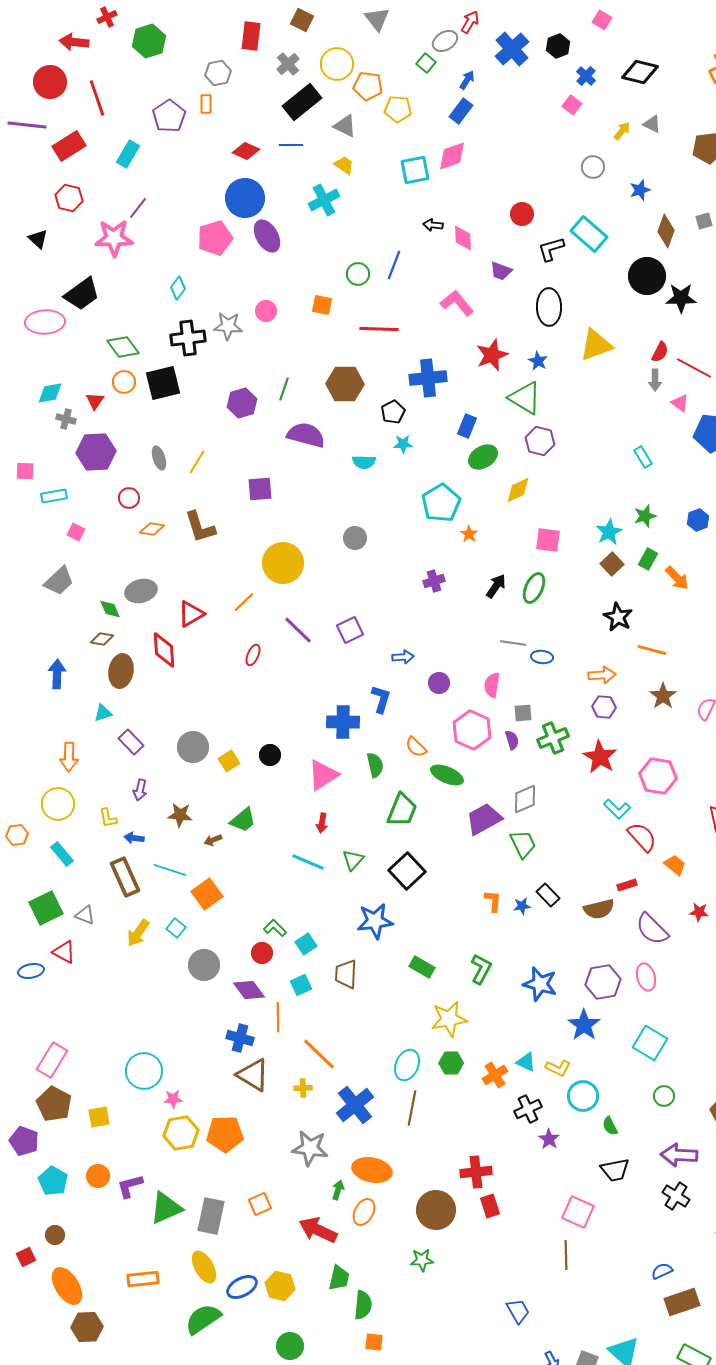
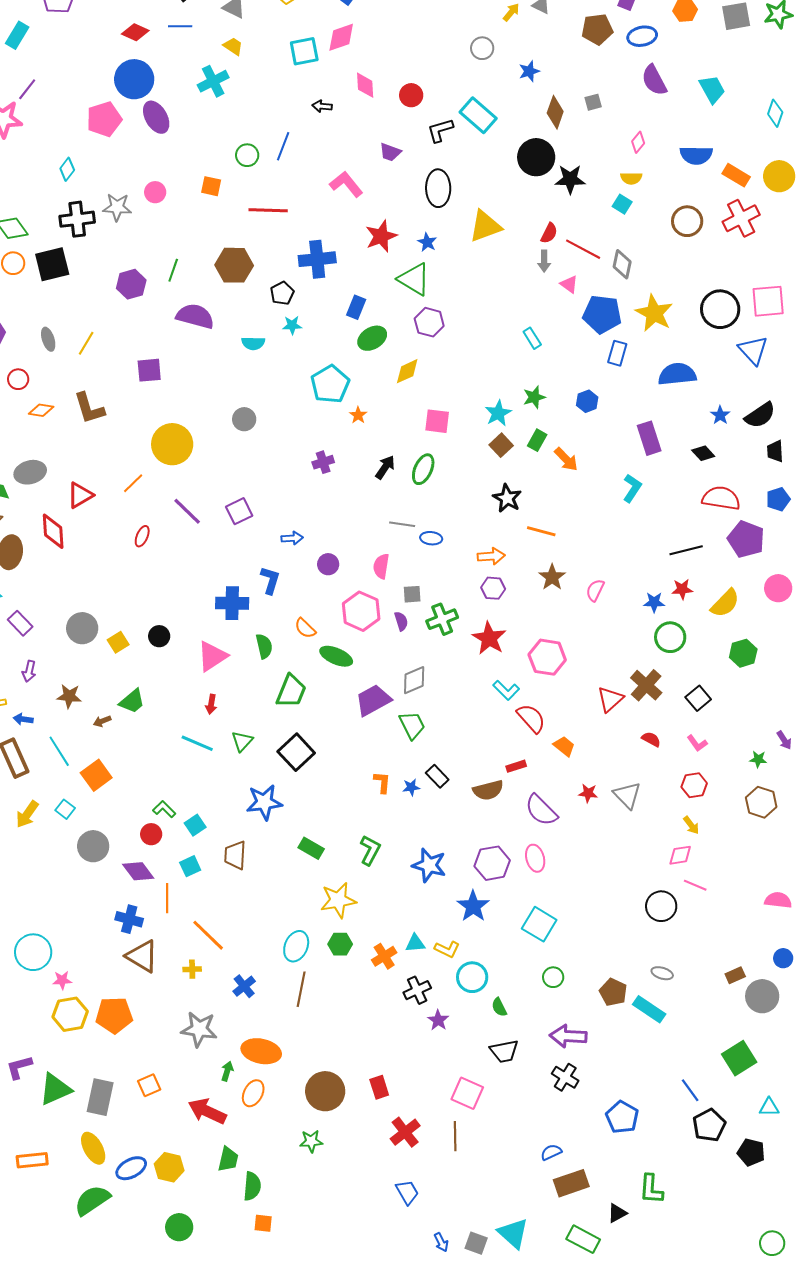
pink diamond: (463, 238) -> (365, 85), moved
cyan line: (170, 870) -> (59, 751), turned 40
cyan triangle: (526, 1062) -> (415, 943), turned -30
blue cross: (355, 1105) -> (244, 986), size x0.6
red cross: (476, 1172) -> (405, 1132), moved, turned -32

